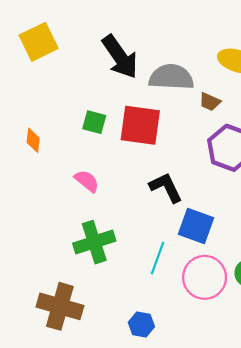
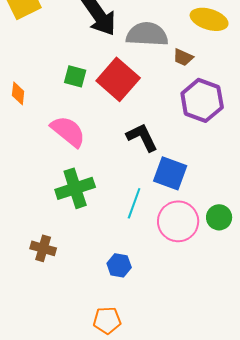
red square: (140, 125) -> (118, 79), turned 33
pink semicircle: (87, 181) -> (68, 131), size x1.5
brown cross: (60, 306) -> (43, 248), size x0.6

